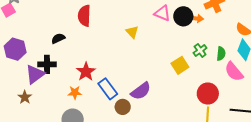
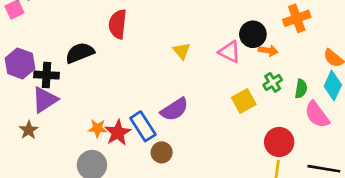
pink triangle: (162, 13) -> (230, 52), moved
orange arrow: (196, 18) -> (268, 51), moved
black semicircle: (58, 38) -> (80, 53), size x1.5
black cross: (47, 64) -> (47, 75), moved
red star: (86, 72) -> (118, 133), moved
purple semicircle: (141, 91) -> (174, 109), moved

